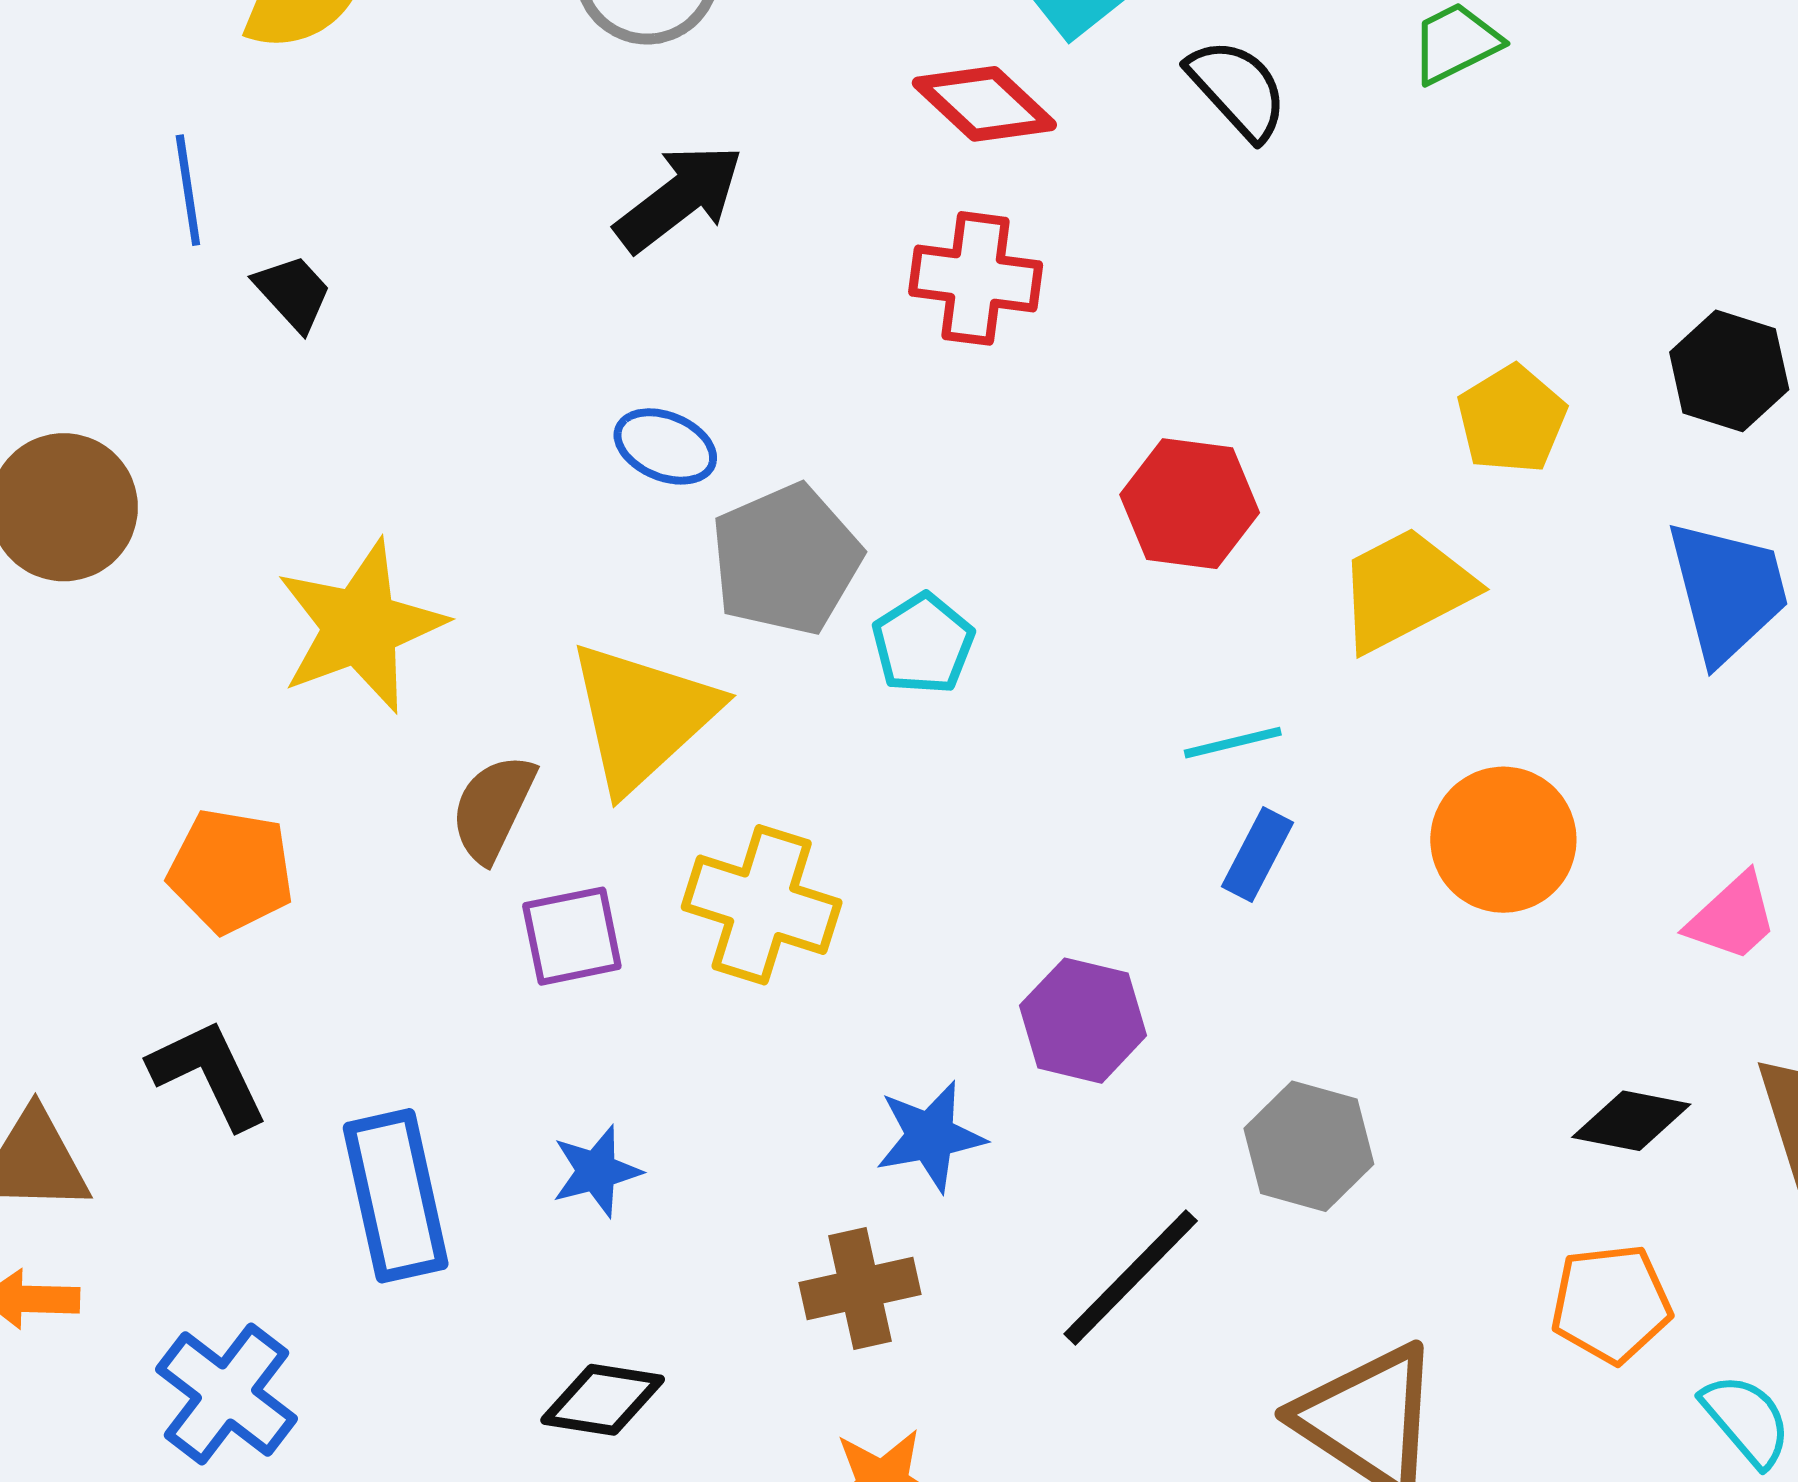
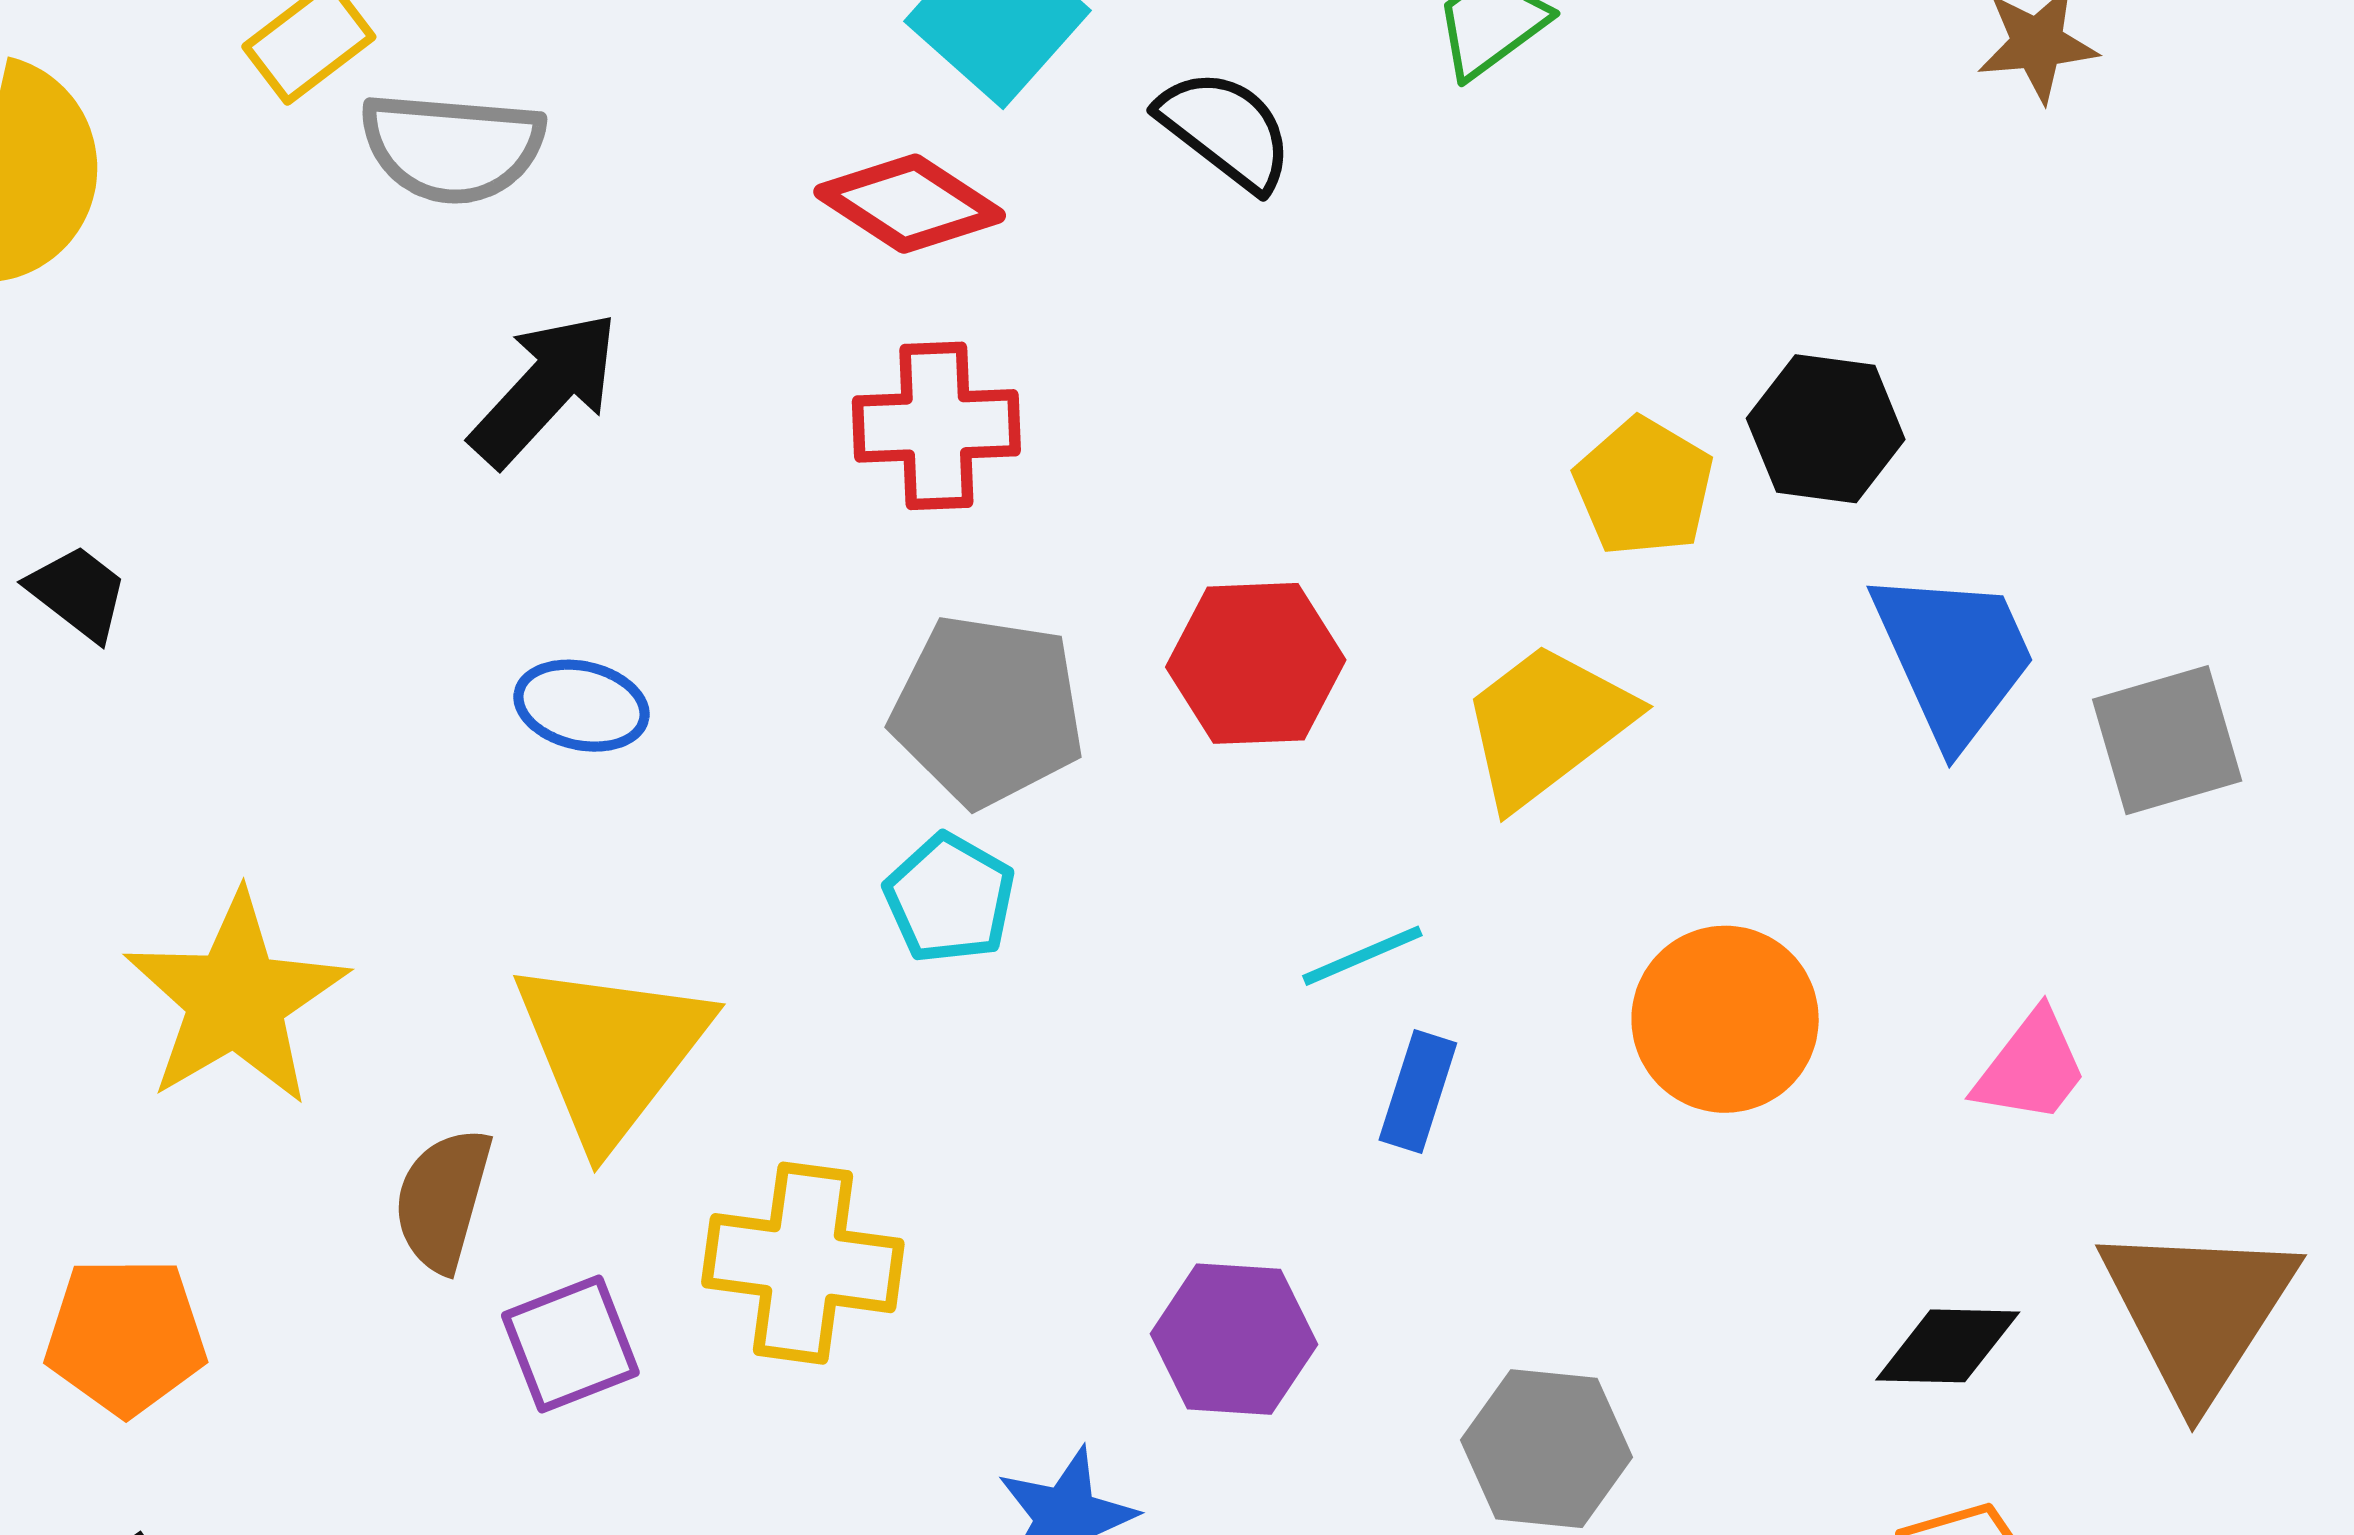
black hexagon: (1729, 371) -> (1826, 429), moved
gray pentagon: (786, 560) -> (988, 711), moved, turned -30

